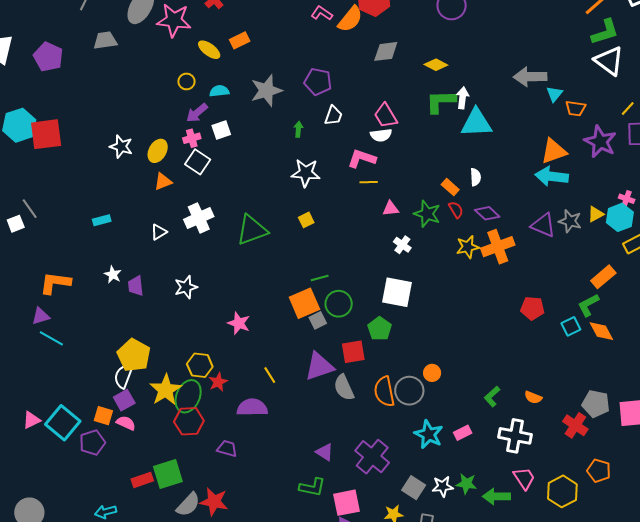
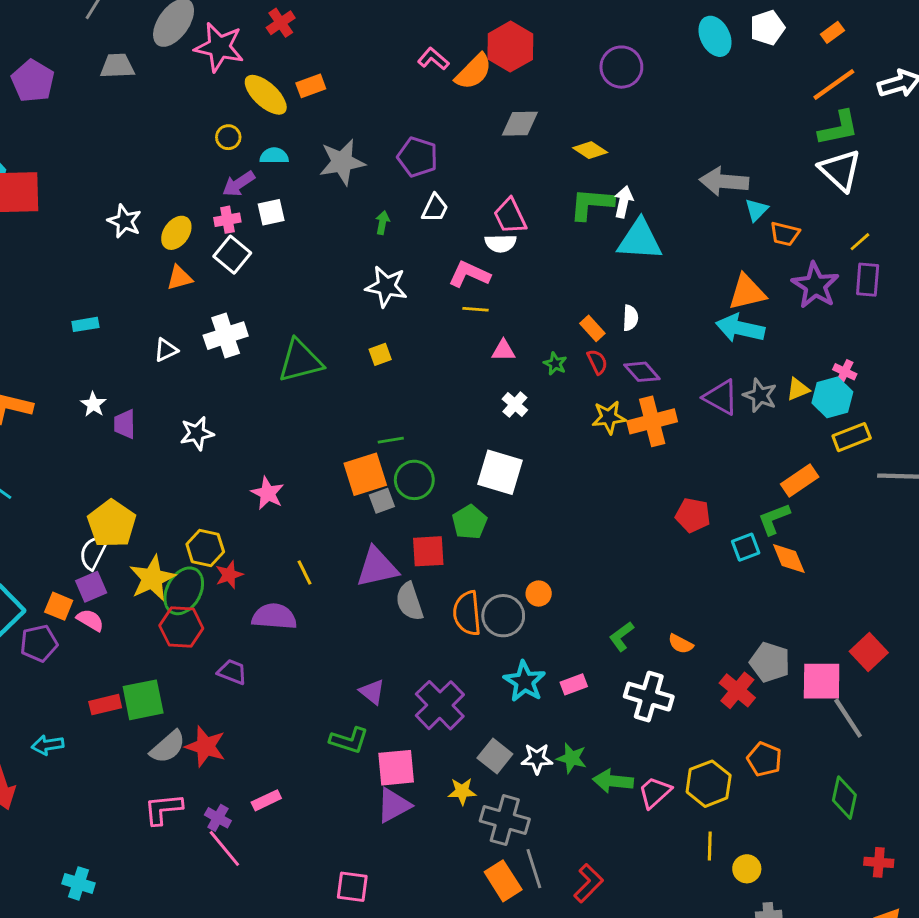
yellow ellipse: (209, 50) -> (266, 95), size x1.4
green star: (427, 214) -> (555, 364), size x0.6
pink trapezoid: (524, 478) -> (655, 792), moved, turned -105

